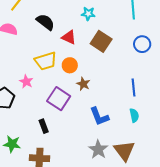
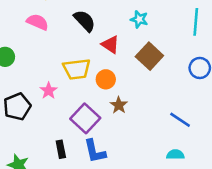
blue line: (133, 87) -> (180, 120), turned -60
cyan semicircle: (134, 115) -> (175, 155), turned -88
blue L-shape: (99, 116) -> (95, 151), moved

